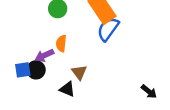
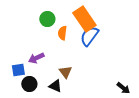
orange semicircle: (61, 43) -> (62, 33), moved
black circle: (36, 70) -> (29, 84), moved

